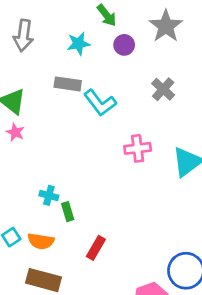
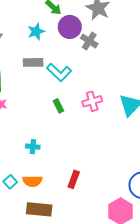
purple circle: (124, 45) -> (70, 27), size x1.5
gray cross: (163, 89) -> (89, 41), moved
green rectangle: (68, 212) -> (58, 106), moved

